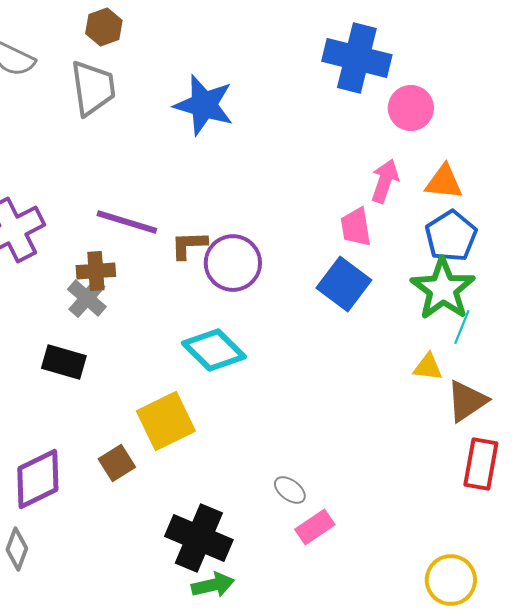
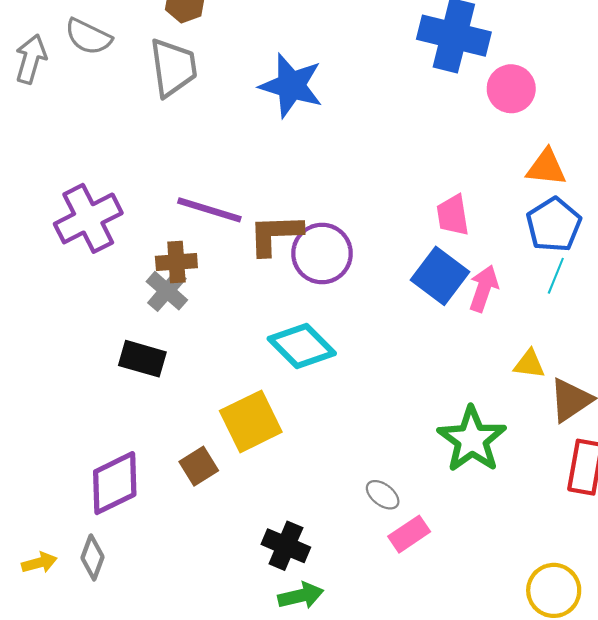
pink arrow: (385, 181) -> (484, 289), moved
brown L-shape: (189, 245) -> (275, 234), size x1.4
green star: (443, 289) -> (472, 439), moved
cyan line: (462, 327) -> (556, 276), moved
black cross: (199, 538) -> (286, 546), size x0.7

